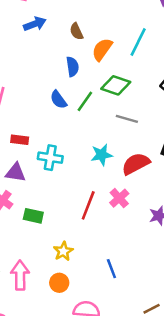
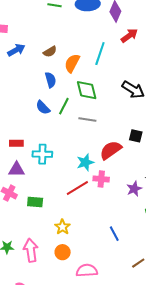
brown semicircle: (76, 31) -> (50, 52), turned -88
green diamond: (116, 85) -> (87, 90), turned 65
gray line: (127, 119) -> (87, 119), moved
cyan star: (102, 155) -> (85, 162), moved
pink cross: (119, 198) -> (101, 179), turned -35
red line: (88, 205) -> (77, 188), turned 45
blue line: (111, 269) -> (114, 234), moved

